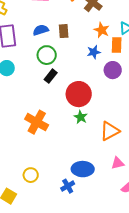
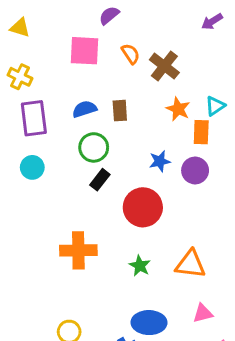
blue star: (94, 52) -> (160, 161), moved
green star: (81, 117) -> (140, 266), moved
orange cross: (37, 122) -> (78, 250), turned -30
orange triangle: (110, 131) -> (190, 264), turned 35

